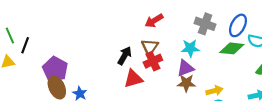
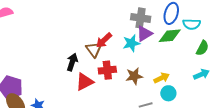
red arrow: (154, 21) -> (104, 40), moved
red cross: (153, 61) -> (107, 70), moved, turned 30
purple triangle: (185, 68) -> (144, 34), moved

